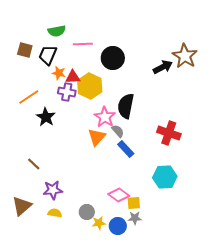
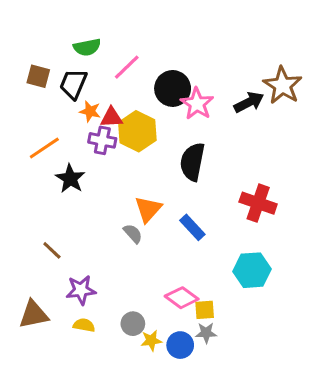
pink line: (83, 44) -> (127, 67), turned -42
pink star: (105, 117) -> (197, 104), moved
gray semicircle: (118, 131) -> (133, 234), moved
brown triangle: (22, 206) -> (34, 314), turned 30

